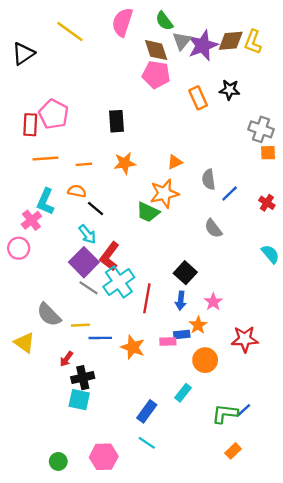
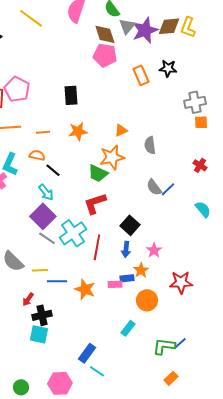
gray cross: (261, 129) -> (195, 102), turned -30
blue line: (230, 193) -> (168, 189), moved
red L-shape: (110, 256) -> (95, 203), moved, turned 35
blue rectangle: (147, 411) -> (87, 353), moved

